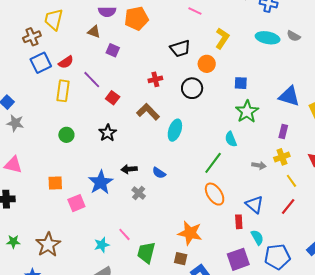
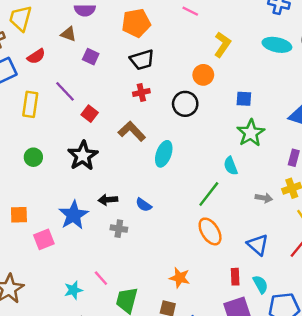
orange pentagon: (136, 18) -> (136, 23), moved
black trapezoid: (180, 48) -> (142, 60), moved
red semicircle: (66, 62) -> (36, 56), moved
black star: (108, 133) -> (83, 156), size x1.4
gray cross: (139, 193) -> (119, 229), turned -32
red rectangle: (239, 222) -> (235, 277), moved
orange star: (190, 233) -> (180, 278), size x0.7

